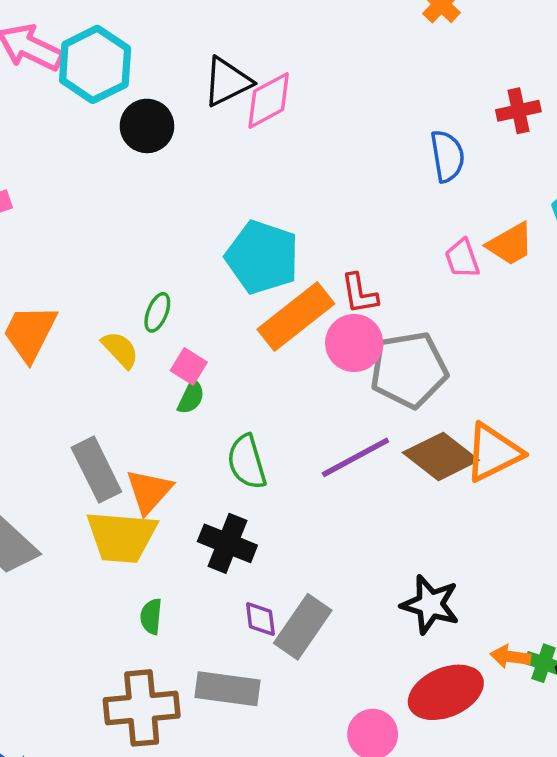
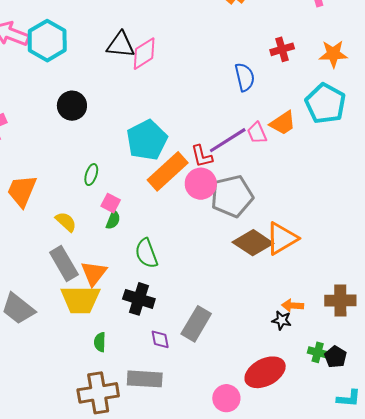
black triangle: (227, 82) -> (121, 45), turned 36
black circle: (147, 126) -> (72, 106), moved
cyan pentagon: (262, 257) -> (147, 140), turned 30
yellow semicircle: (120, 350) -> (66, 222), moved
purple line: (355, 457) -> (228, 140), moved
black star: (430, 604) -> (282, 320), moved, size x0.6
gray rectangle: (303, 627) -> (196, 324), moved
orange arrow: (510, 657) -> (293, 306), moved

